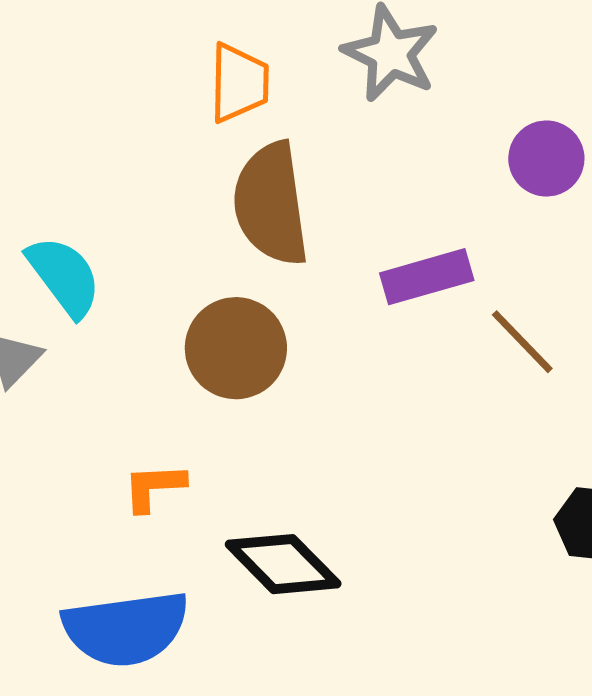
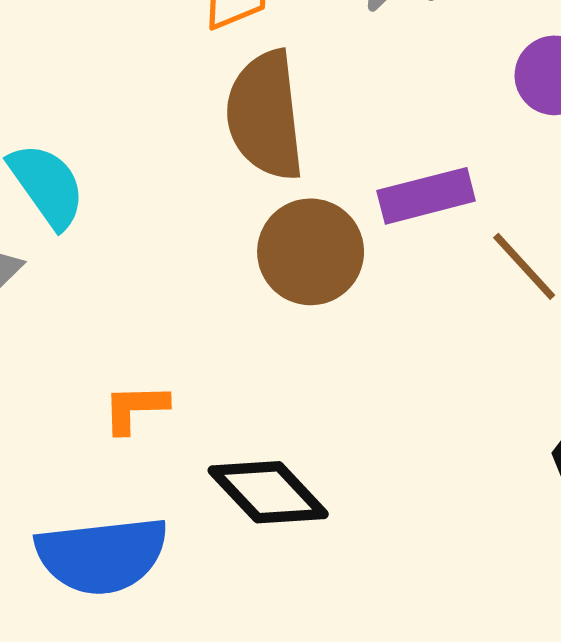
brown circle: (236, 348) -> (311, 252), moved

